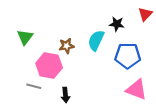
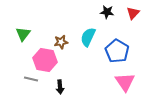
black star: (117, 24) -> (107, 12), moved
blue pentagon: (128, 56) -> (117, 51), turned 30
pink triangle: (136, 90) -> (125, 82), turned 35

